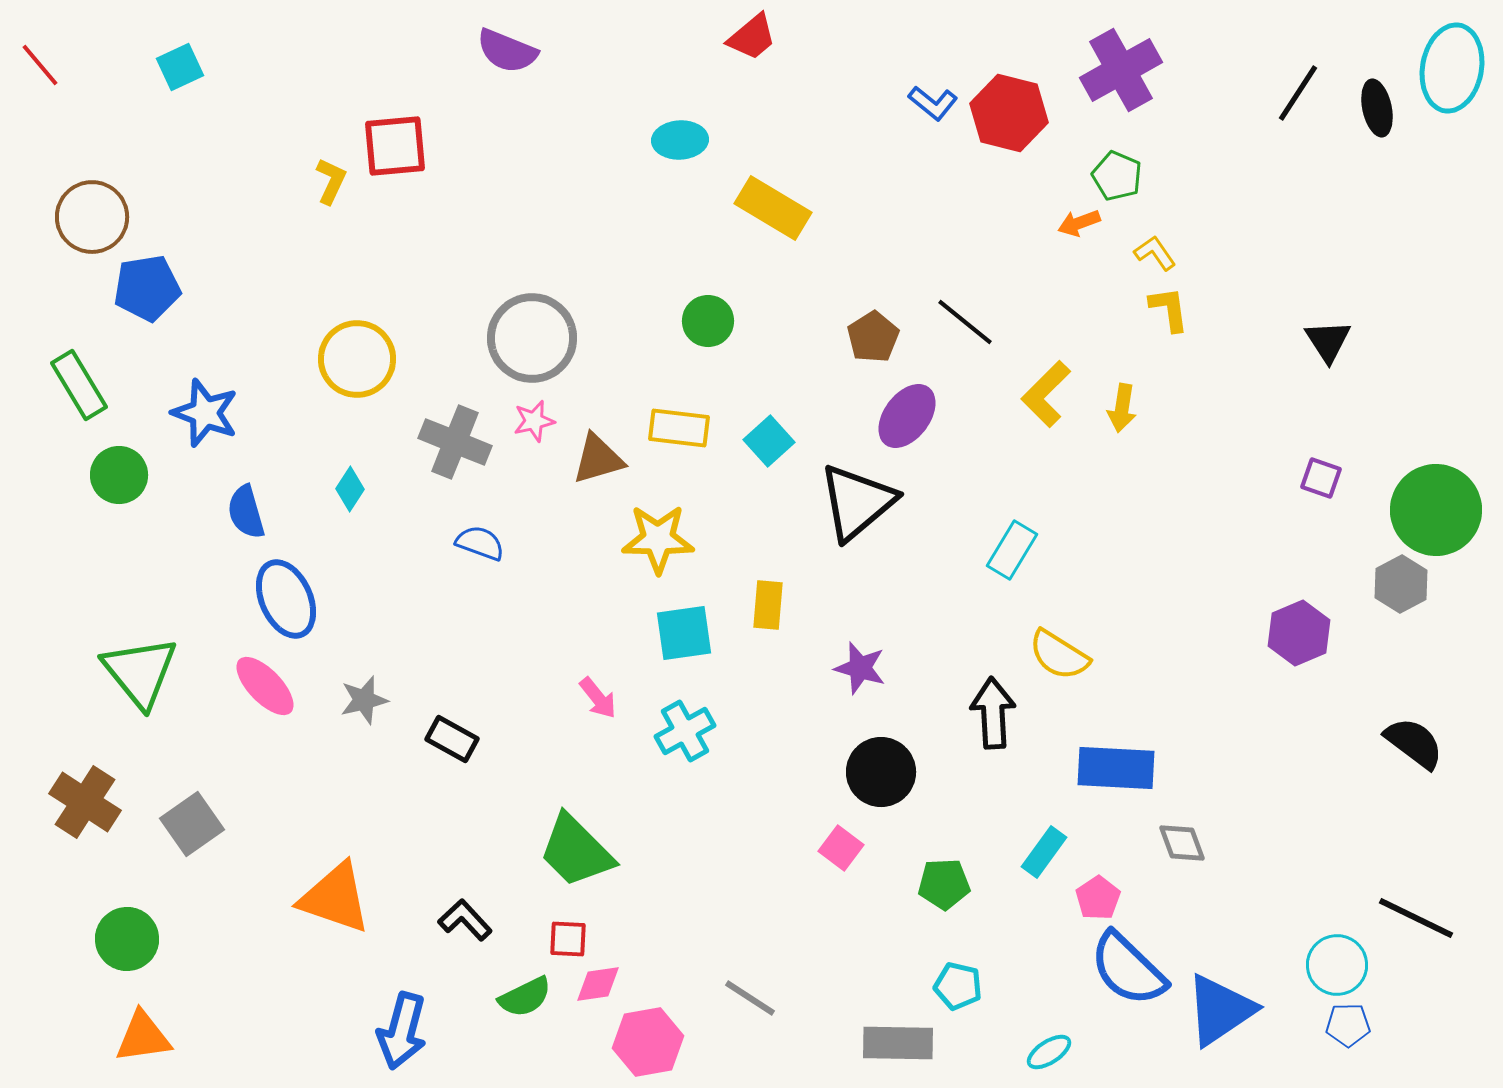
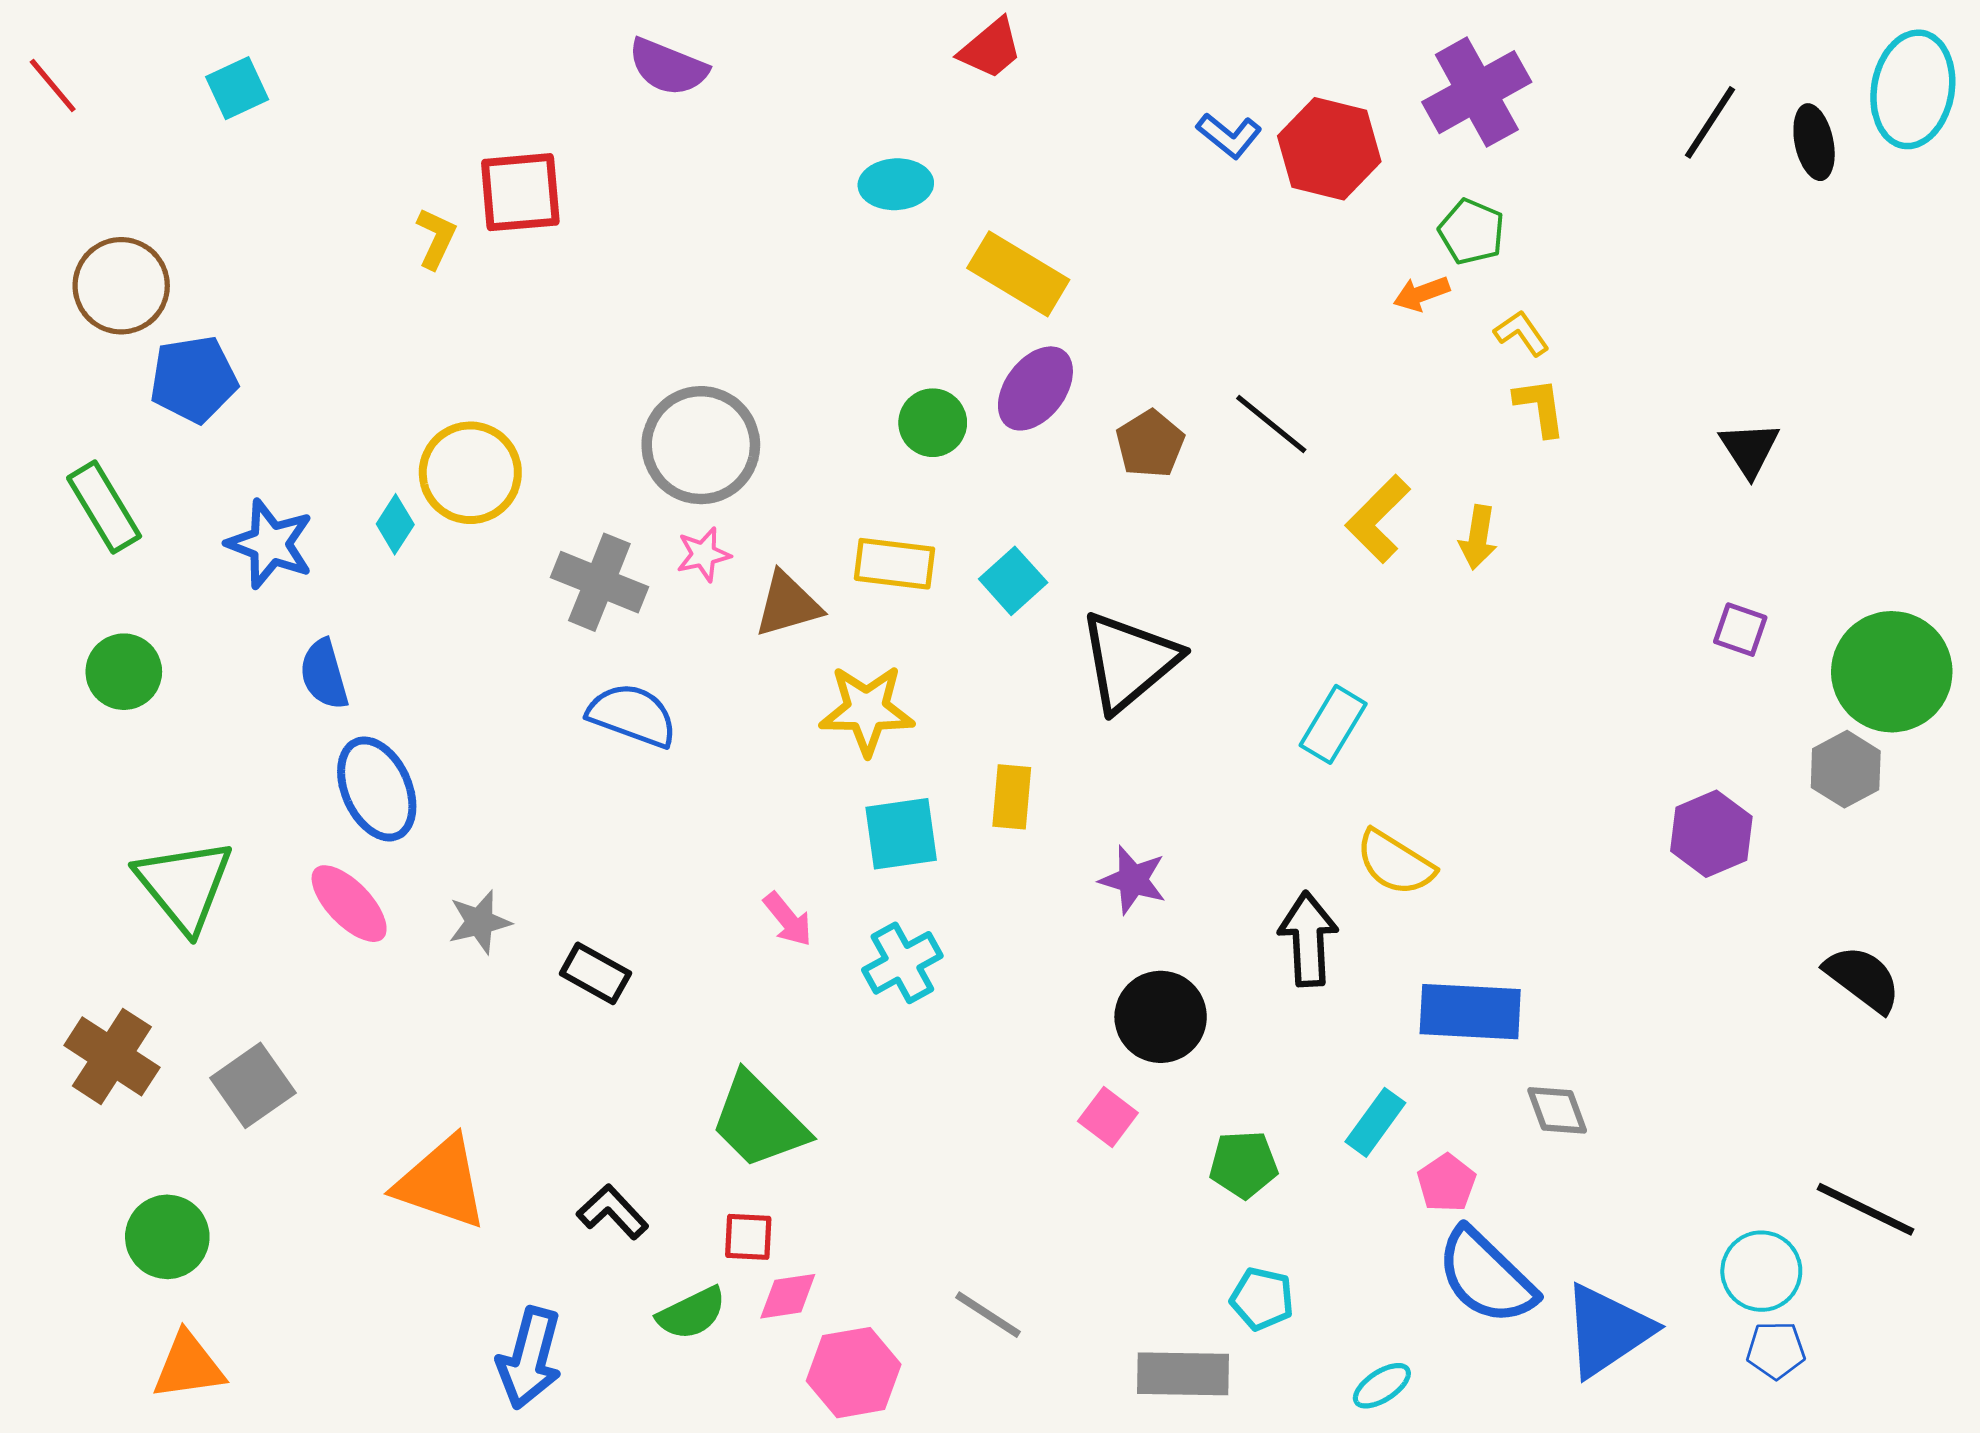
purple ellipse: (907, 416) -> (1035, 388), moved
green circle: (119, 475) -> (124, 672), moved
cyan diamond: (350, 489) -> (395, 524), moved
blue semicircle: (480, 543) -> (632, 715), size x1.4

